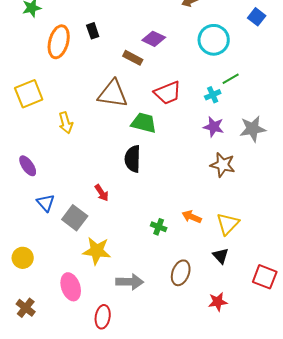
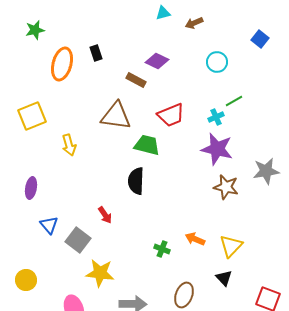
cyan circle: (214, 40) -> (217, 62), size x0.7
purple star: (214, 127) -> (217, 149), size x1.5
gray star: (253, 129) -> (266, 171), moved
purple ellipse: (28, 166) -> (31, 188), turned 45

